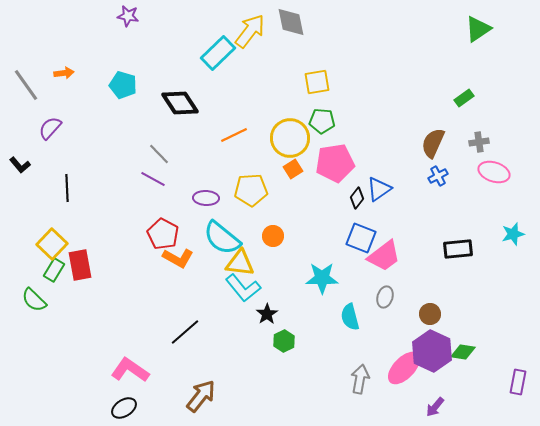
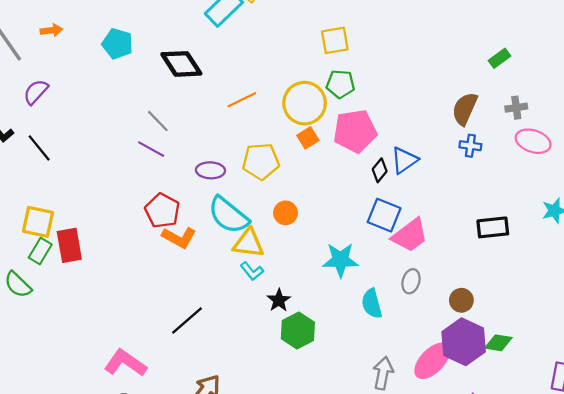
blue cross: (438, 176) -> (470, 146), turned 36
black line: (67, 188) -> (39, 148), moved, turned -36
yellow square: (52, 244) -> (38, 222), turned -32
cyan L-shape: (243, 288) -> (252, 271), size x0.6
green hexagon: (284, 341) -> (298, 331), size x1.4

